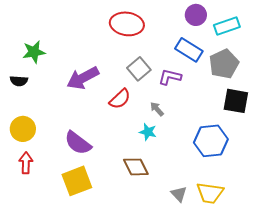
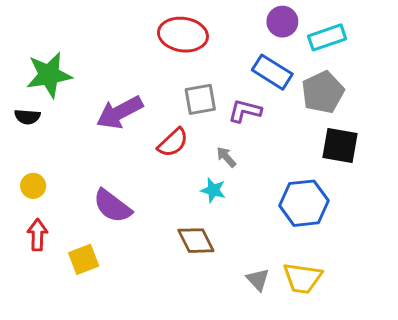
green star: (34, 52) -> (49, 75), size x1.4
gray square: (139, 69) -> (200, 99), turned 30
yellow circle: (23, 129) -> (33, 186), size x0.7
yellow square: (77, 181) -> (84, 259), moved, size x0.7

